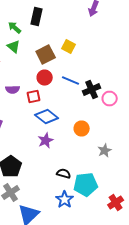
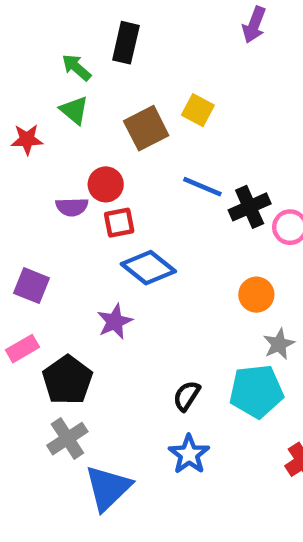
red circle: (45, 78) -> (106, 184), moved
orange circle: (82, 128) -> (256, 295), moved
purple star: (46, 140) -> (115, 322), moved
black semicircle: (64, 174) -> (187, 396), turned -72
cyan pentagon: (86, 184) -> (256, 391), moved

